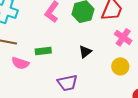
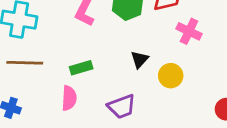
pink semicircle: (20, 63) -> (69, 98), moved, turned -96
yellow circle: (120, 66) -> (171, 76), moved

